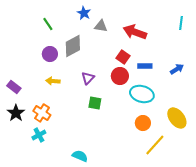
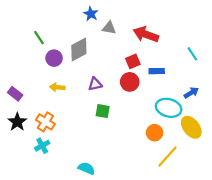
cyan line: (181, 23) -> (192, 54), moved, turned -40
green line: (48, 24) -> (39, 38), moved
red square: (123, 57) -> (133, 61), turned 32
blue arrow: (177, 69) -> (191, 93), moved
purple triangle: (88, 78) -> (95, 84), turned 32
cyan ellipse: (142, 94) -> (169, 108), moved

